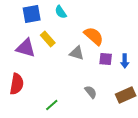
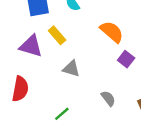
gray triangle: (77, 53) -> (71, 69), moved
purple square: (106, 59) -> (126, 59), turned 32

